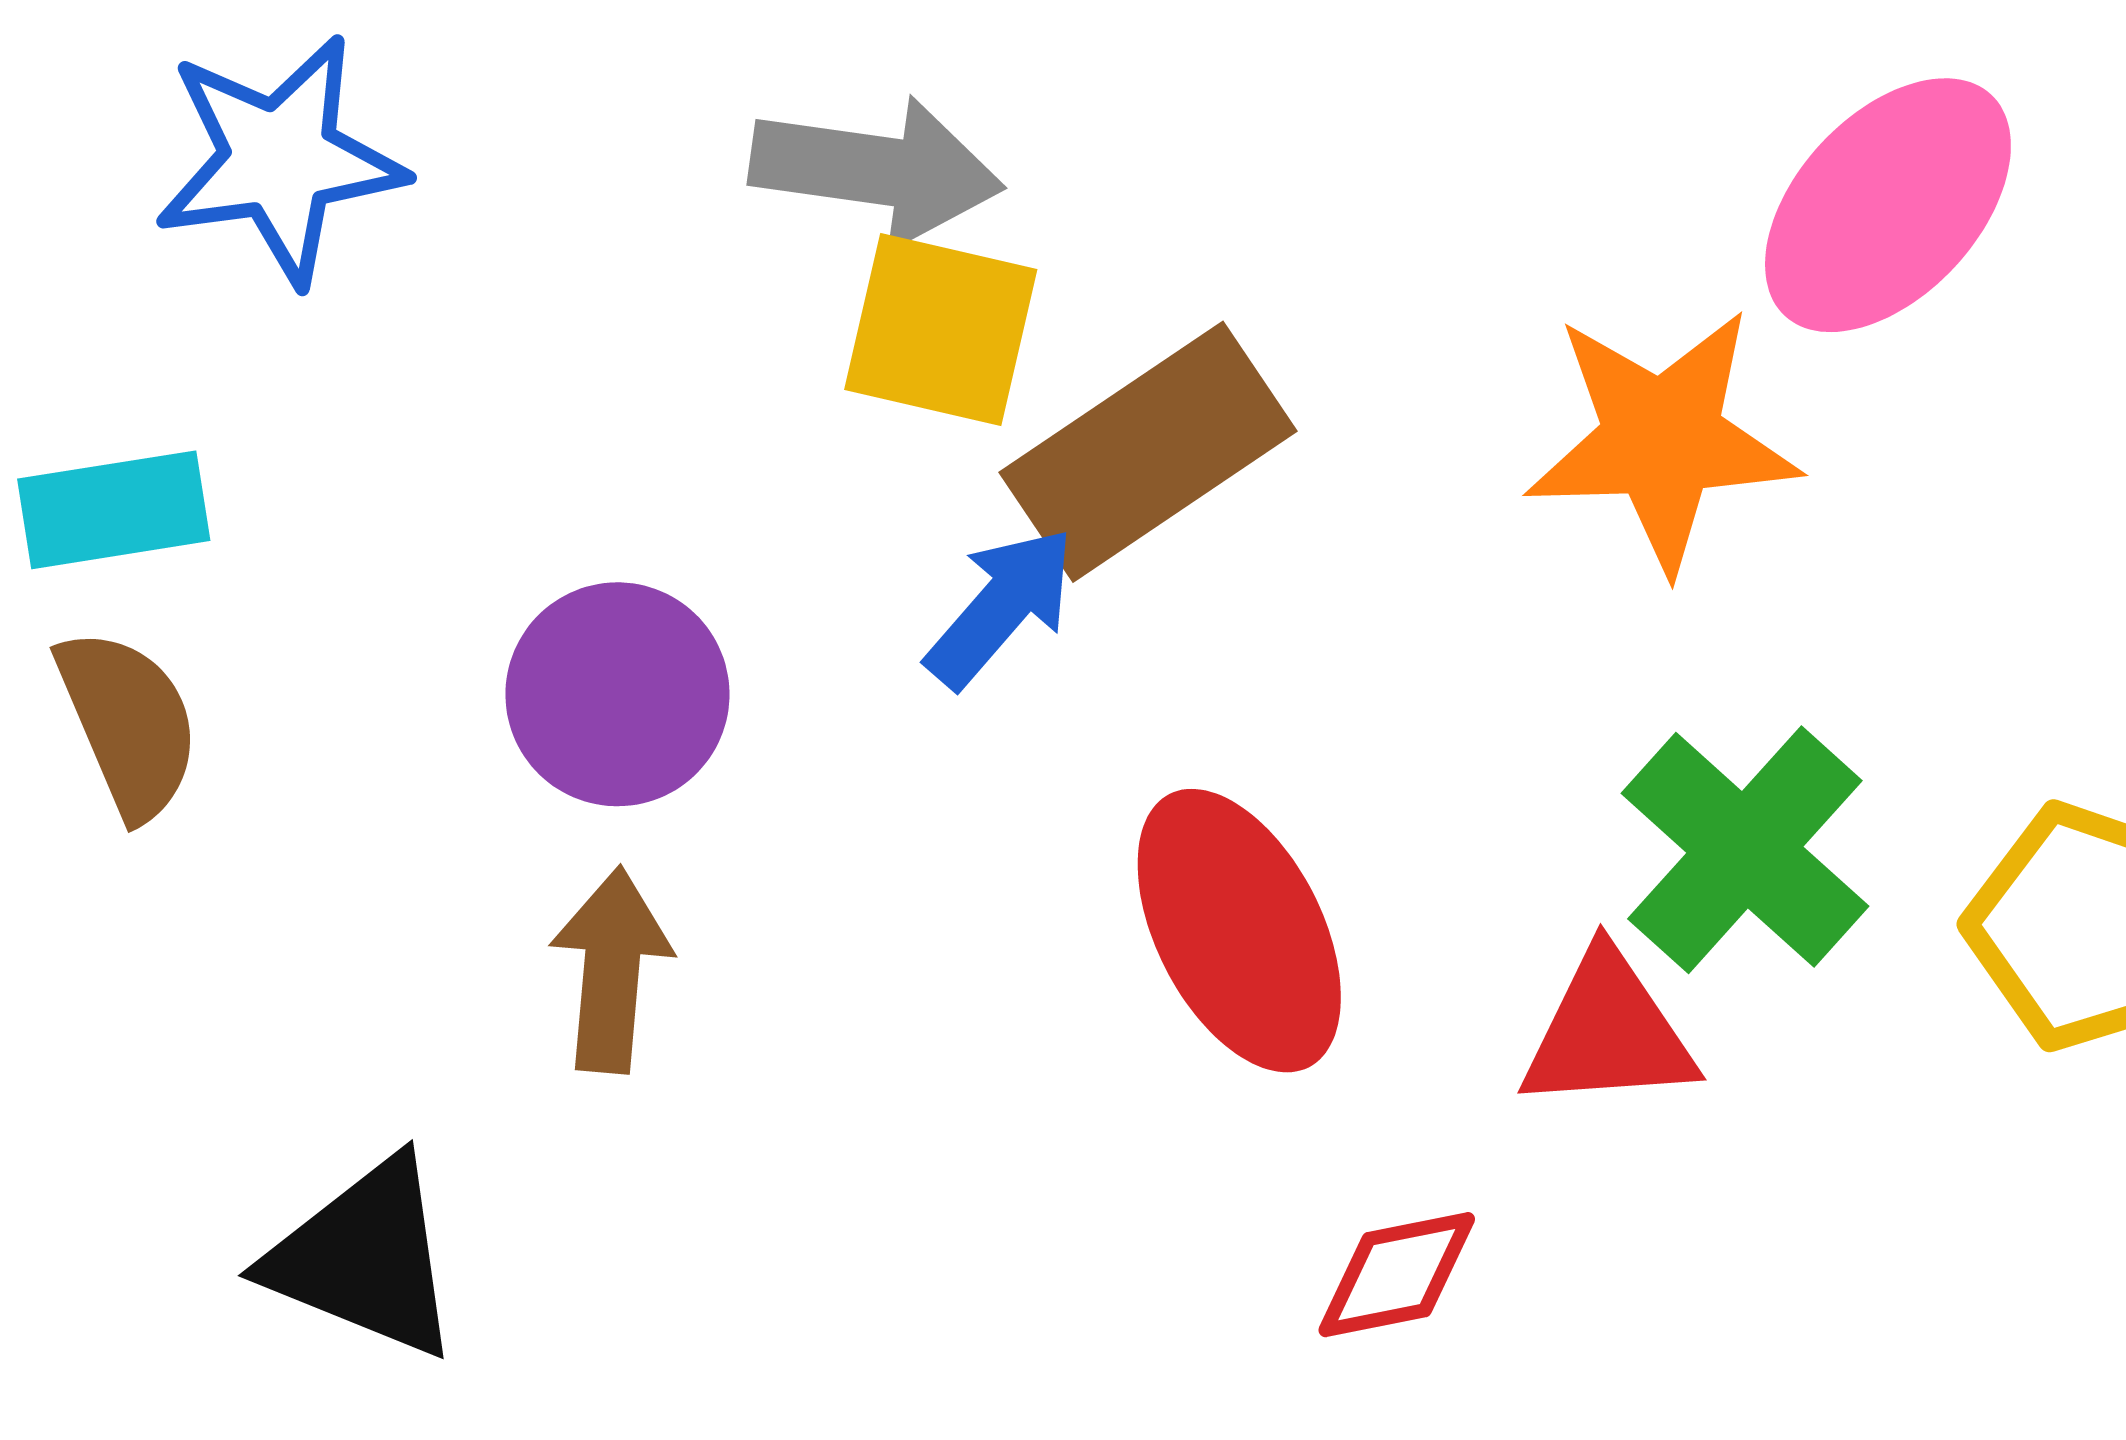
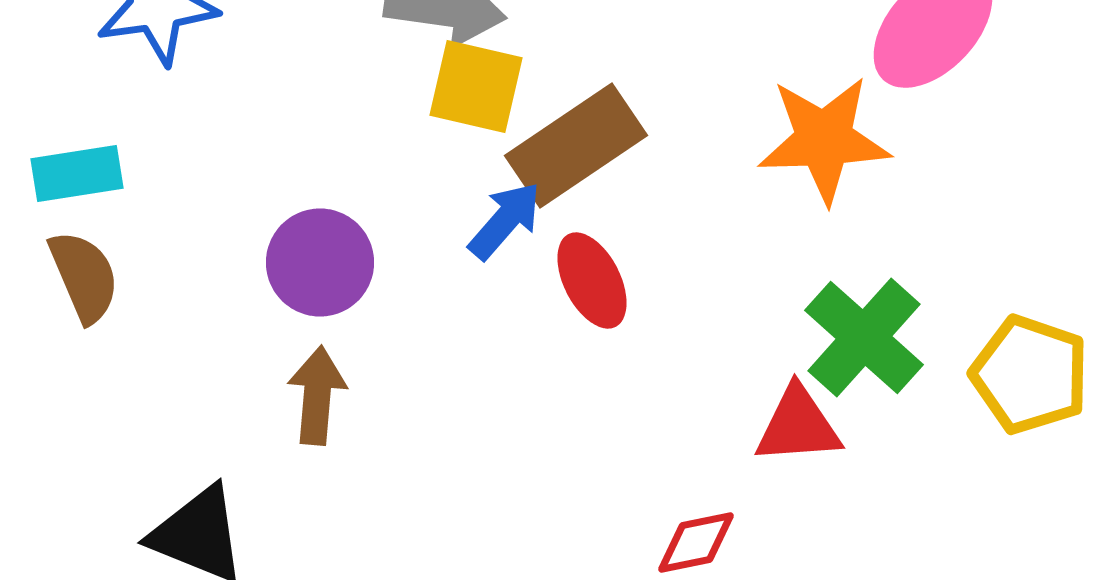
red ellipse: (1239, 931) -> (592, 280), moved, size x0.7

